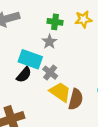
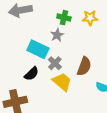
black semicircle: (24, 75) -> (32, 74), moved
brown semicircle: (76, 99) -> (84, 66), moved

